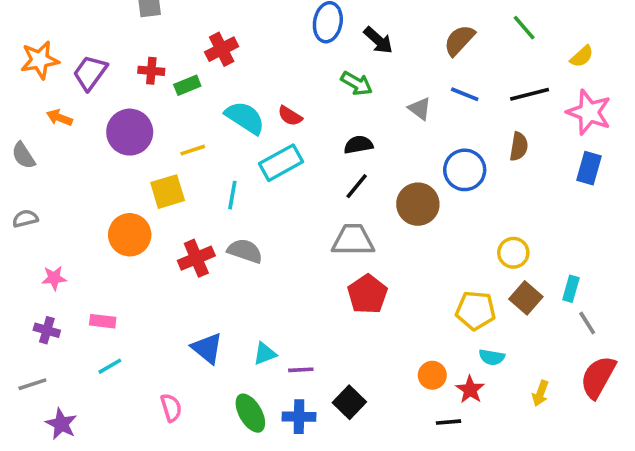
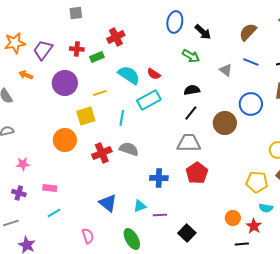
blue cross: (299, 417) -> (159, 178), moved

